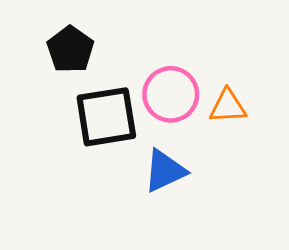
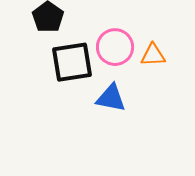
blue triangle: (165, 171) -> (111, 98), turned 36

